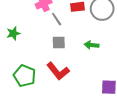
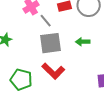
gray square: (59, 42) -> (50, 43), size x1.6

